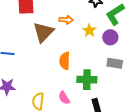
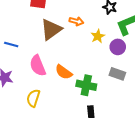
orange semicircle: (65, 61) -> (64, 72), moved, turned -66
pink semicircle: (64, 98) -> (38, 66), moved, size x1.5

